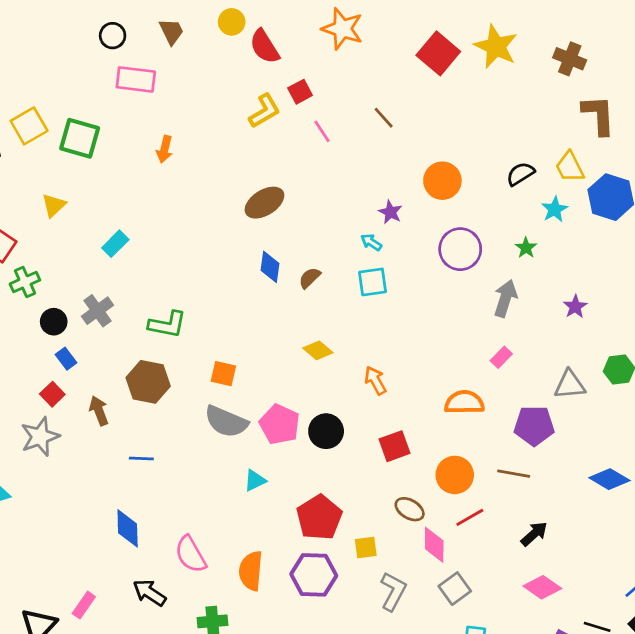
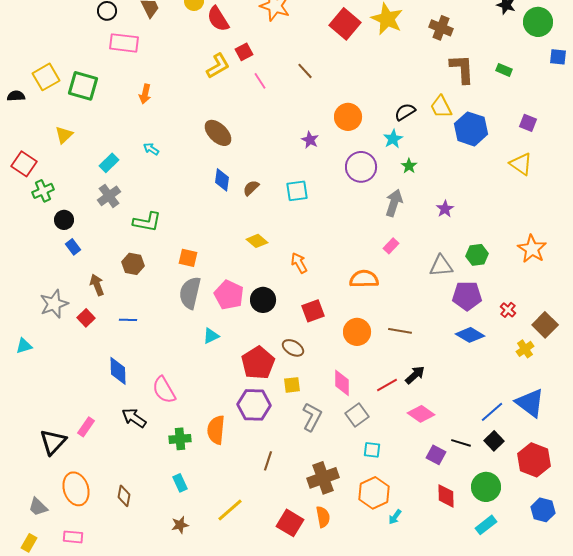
brown ellipse: (264, 203) -> (218, 133), turned 76
cyan star: (555, 209) -> (393, 139), moved
cyan arrow: (371, 242) -> (151, 149), moved
gray cross: (97, 311) -> (109, 196), moved
brown hexagon: (148, 382) -> (133, 264), size x0.7
red square: (52, 394) -> (86, 318), moved
gray semicircle: (226, 422) -> (190, 293), turned 80
purple pentagon: (534, 426) -> (467, 296), moved
brown ellipse: (410, 509) -> (293, 348), moved
red line: (470, 517) -> (387, 385), moved
orange semicircle: (251, 571) -> (216, 430), moved

